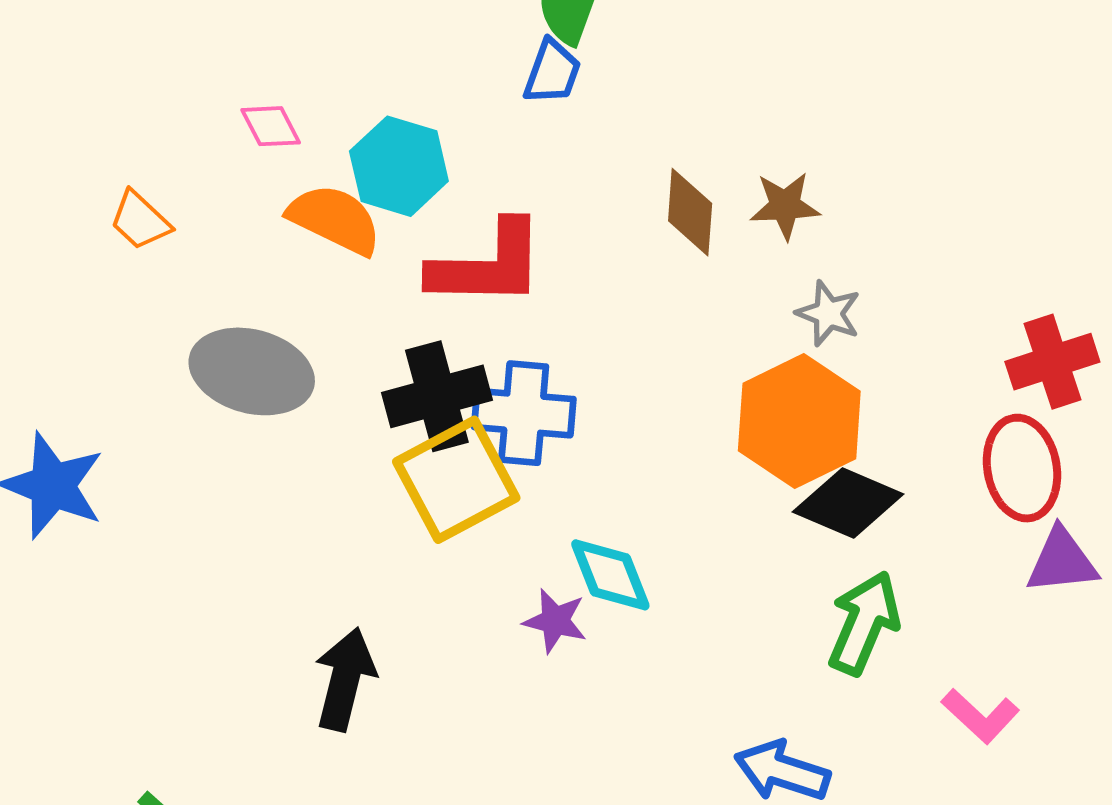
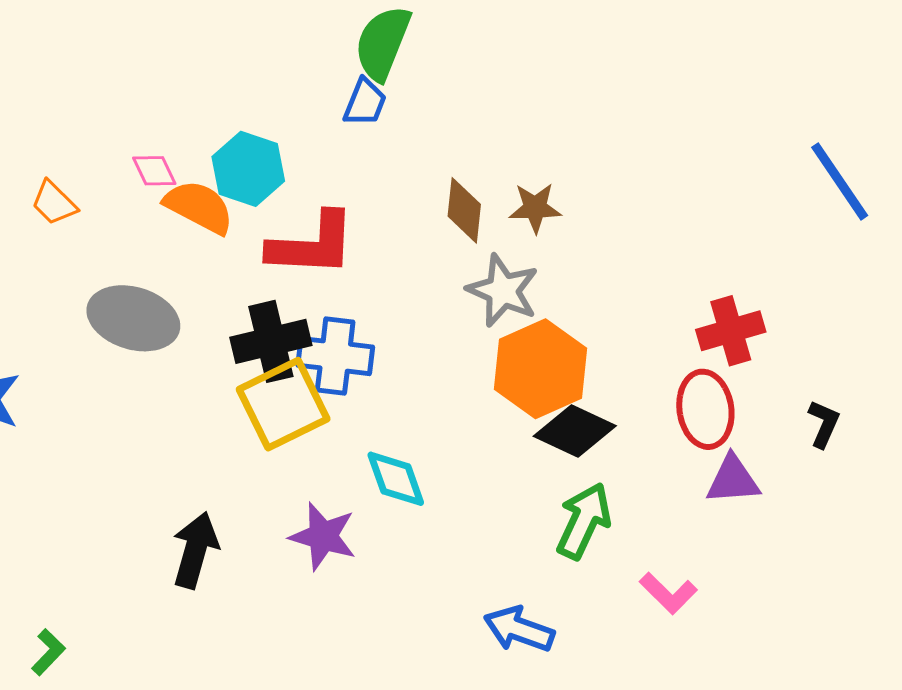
pink diamond: (271, 126) -> (154, 171), moved
gray star: (828, 313) -> (503, 291), moved, size x1.5
purple star: (555, 621) -> (323, 536), moved, size x1.4

